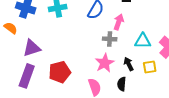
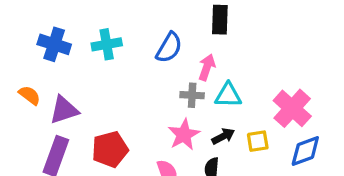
orange semicircle: (11, 28) -> (30, 95), moved
cyan triangle: (143, 41) -> (228, 95), moved
black arrow: (129, 64) -> (223, 136), turned 88

